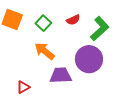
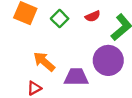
orange arrow: (45, 51) -> (44, 62), moved

